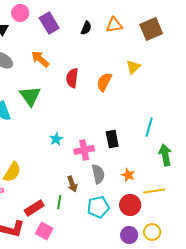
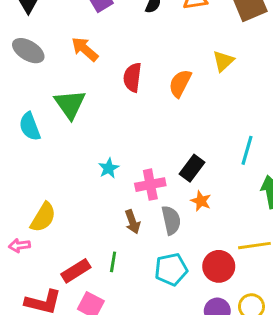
black rectangle: (112, 139) -> (192, 168), turned 48
orange star: (128, 175) -> (201, 201), moved
brown arrow: (72, 184) -> (132, 222), moved

